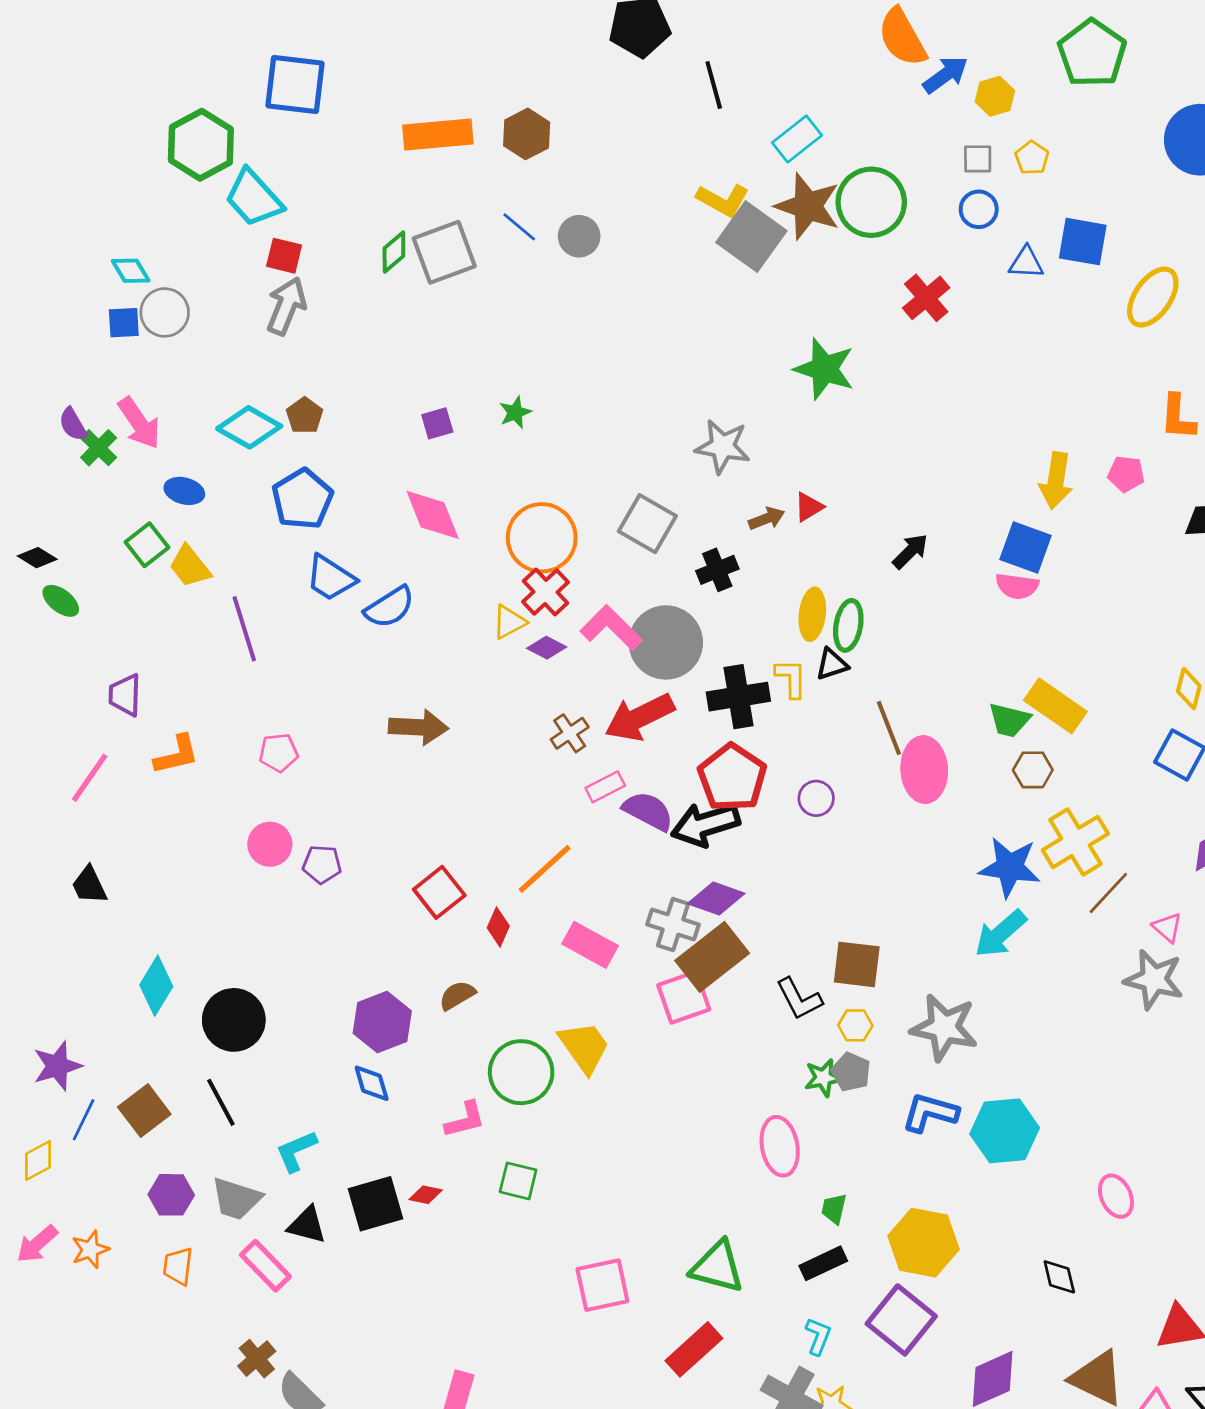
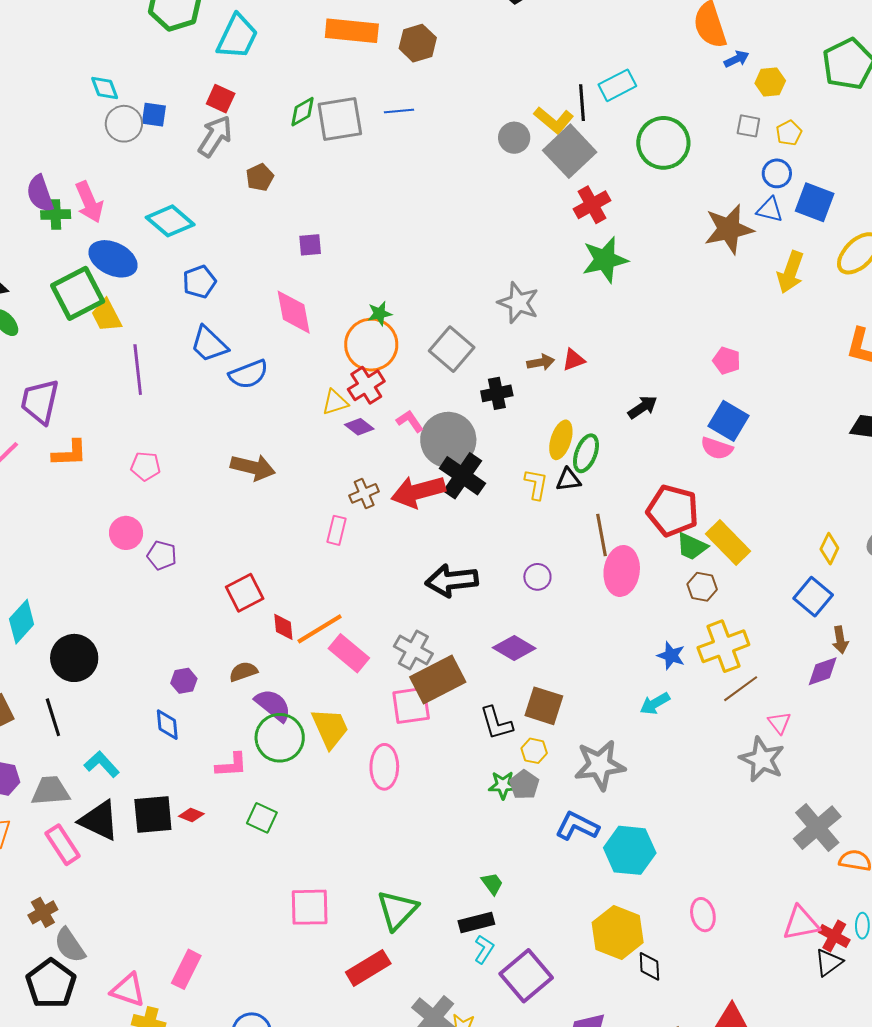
blue arrow: (945, 75) -> (737, 59), size x0.7
black line: (714, 85) -> (582, 103), moved
cyan trapezoid: (254, 198) -> (237, 37), moved, turned -123
brown star: (808, 206) -> (729, 229), moved, turned 30
blue circle: (979, 209) -> (777, 173), moved
blue line: (519, 227) -> (399, 111), turned -56
gray circle: (579, 236) -> (514, 138), moved
red cross: (926, 298) -> (592, 205), moved
blue square: (124, 323) -> (154, 115), moved
green star: (824, 369) -> (605, 260), turned 30
green star: (515, 412) -> (380, 314), moved
brown pentagon: (305, 416) -> (260, 177), moved
purple semicircle: (73, 424) -> (40, 194), size x1.4
green cross: (99, 448) -> (56, 215), turned 32
pink pentagon: (1126, 474) -> (727, 361), moved
yellow arrow: (1056, 481) -> (790, 272), moved
blue ellipse: (184, 491) -> (113, 259), size x1.6
blue pentagon: (302, 499) -> (199, 282), size x0.7
green square: (147, 545) -> (78, 293), size x1.6
pink L-shape: (611, 628) -> (410, 421), size x0.6
purple trapezoid: (125, 695) -> (40, 402), size x1.4
black cross: (738, 697) -> (462, 476), moved, turned 33
red pentagon: (732, 778) -> (673, 511), moved, turned -30
pink rectangle: (605, 787) -> (336, 530), moved, turned -60
purple semicircle: (648, 811) -> (273, 705), moved
blue star: (1010, 867) -> (671, 656), size x0.6
orange line: (545, 869) -> (320, 629), moved
purple diamond: (716, 898) -> (514, 648), moved
red diamond: (498, 927) -> (283, 627), turned -40
cyan arrow: (1000, 934) -> (655, 703), size x0.7
purple hexagon: (382, 1022) -> (184, 681), size x0.6
gray star: (944, 1028) -> (600, 765), turned -30
pink ellipse: (780, 1146) -> (384, 767), moved
cyan L-shape: (296, 1151) -> (102, 764), turned 60
gray trapezoid: (236, 1199) -> (50, 791), turned 147
green trapezoid: (834, 1209) -> (492, 884), turned 120
black triangle: (307, 1225) -> (99, 821), size x1.4
yellow hexagon: (923, 1243) -> (618, 932), moved
green triangle: (717, 1267) -> (397, 910), turned 48
cyan L-shape: (818, 1336) -> (484, 949), moved

